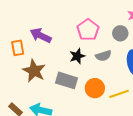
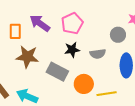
pink pentagon: (88, 30) -> (72, 23), moved
brown star: (34, 71) -> (27, 57), turned -30

